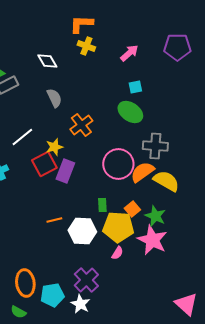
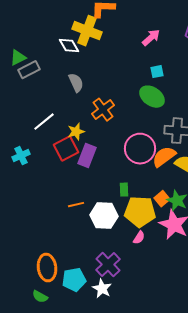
yellow cross: (86, 46) -> (87, 31), moved, size x1.6
orange square: (132, 209) -> (162, 199), moved

